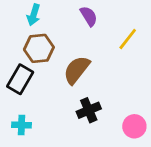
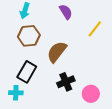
black rectangle: (20, 79) -> (27, 72), moved
pink circle: (134, 126) -> (91, 94), moved

